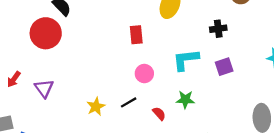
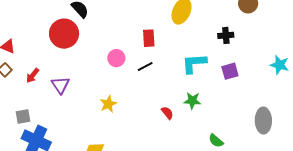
pink circle: (144, 74) -> (116, 58), moved
black line: (129, 102) -> (145, 67), moved

